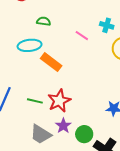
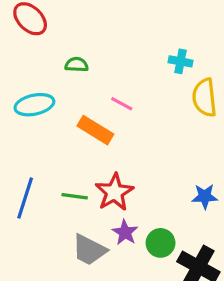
pink line: (82, 36) -> (122, 104), moved
cyan ellipse: (30, 45) -> (34, 105), moved

